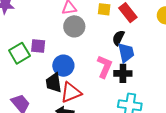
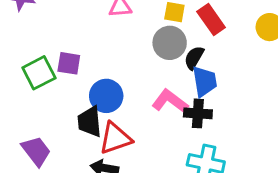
gray circle: (74, 26) -> (170, 43), moved
pink L-shape: (105, 67) -> (170, 101), turned -80

